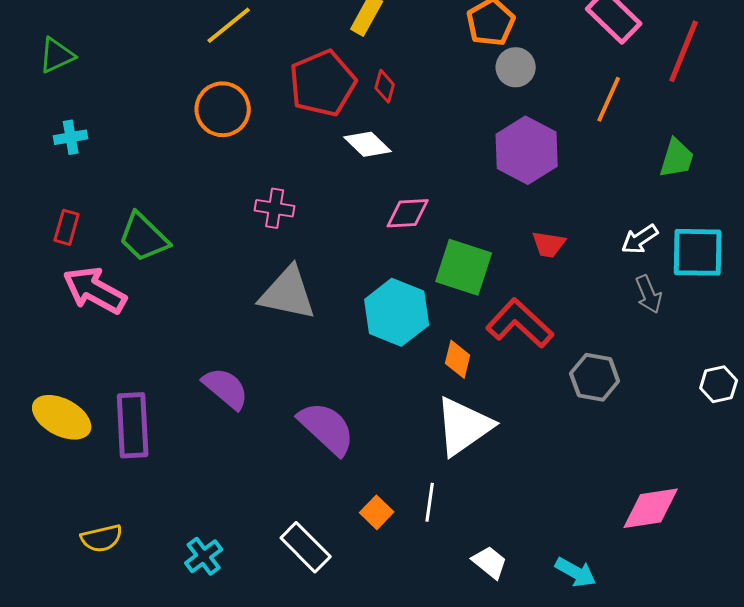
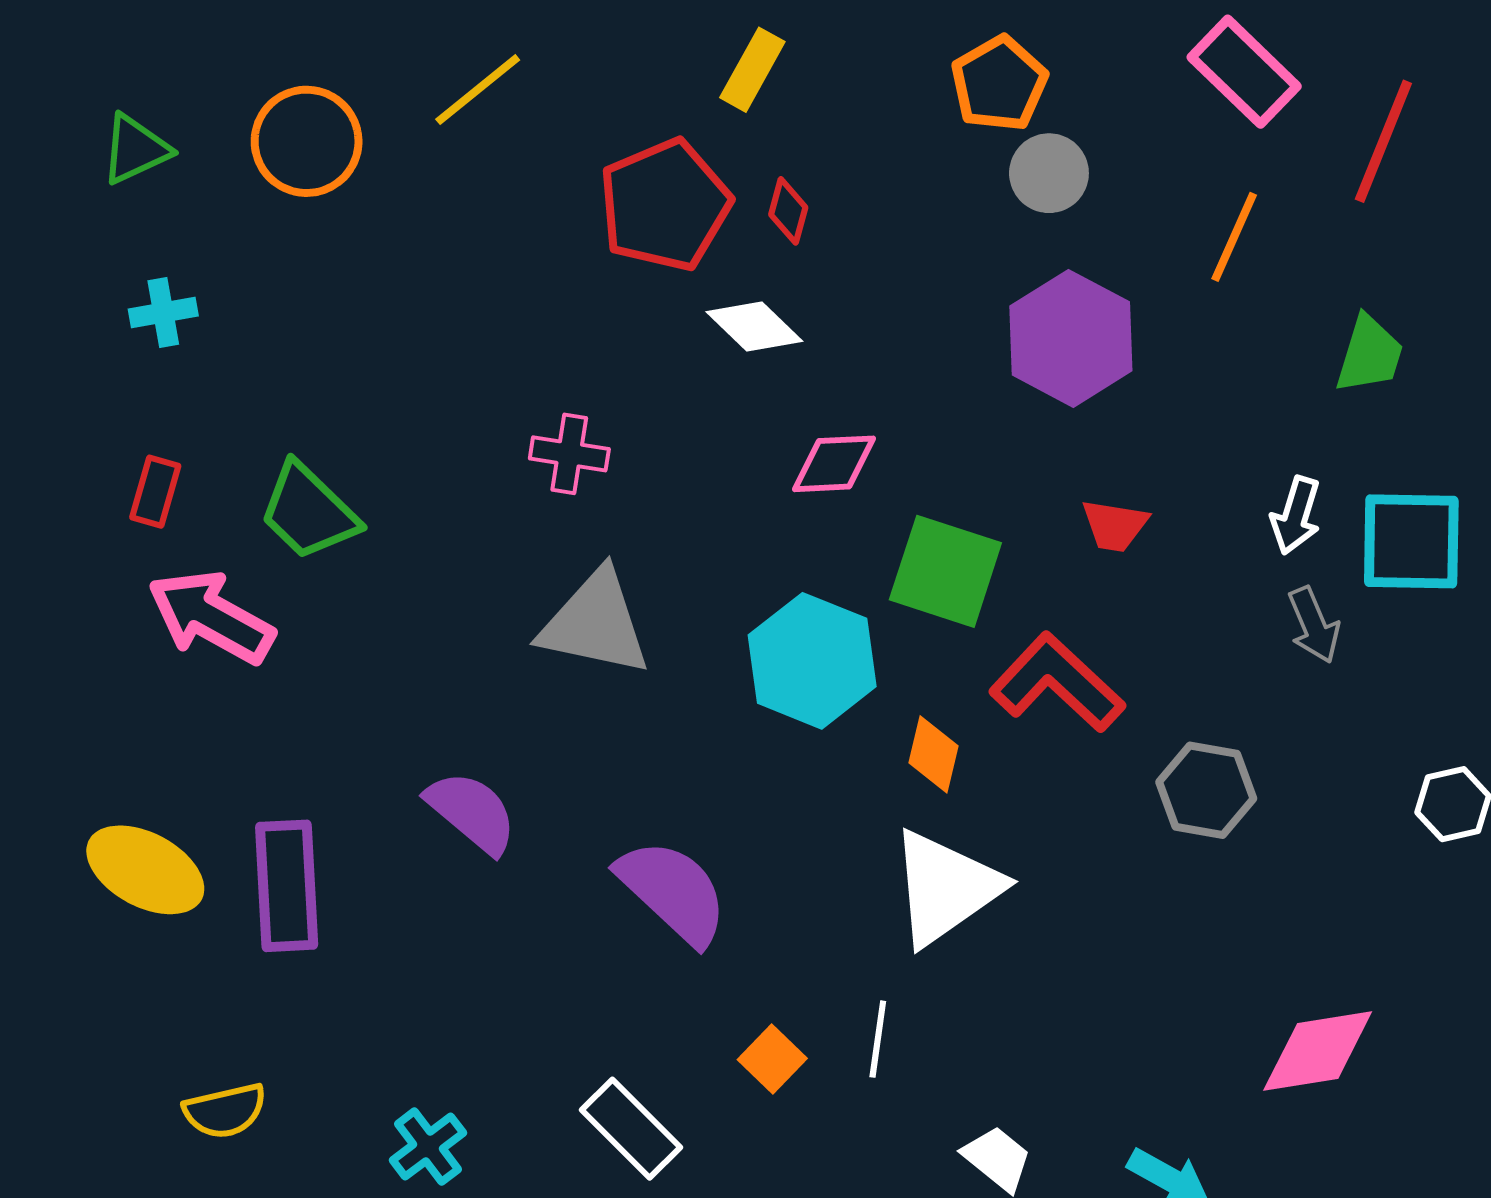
orange circle: (223, 109) -> (307, 141), moved
white arrow: (640, 239) -> (1296, 516), turned -39

